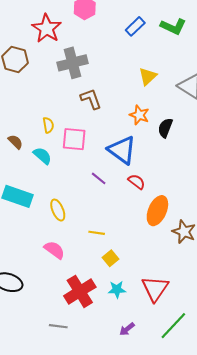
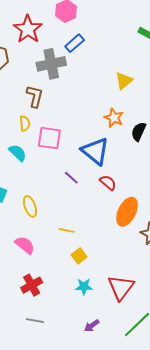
blue rectangle: (135, 26) -> (75, 43), moved
brown L-shape: (91, 99) -> (35, 96), moved, turned 30
red cross: (80, 291) -> (32, 285), moved, size x0.7
gray line: (58, 326) -> (35, 321), moved

